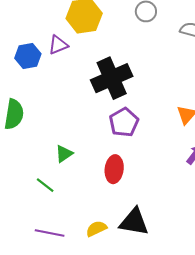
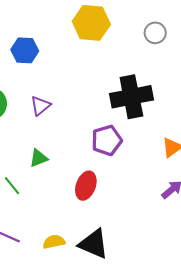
purple triangle: (58, 45) -> (40, 106), moved, turned -30
black cross: (112, 78) -> (131, 97), moved

